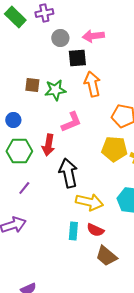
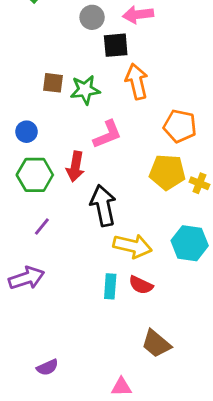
brown trapezoid: (106, 256) -> (156, 344), moved

